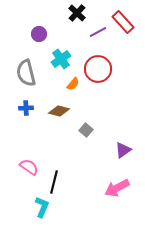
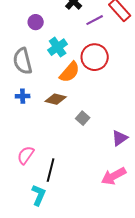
orange semicircle: (73, 84) -> (70, 72), size x1.6
pink semicircle: (29, 167) -> (26, 155), turned -90

